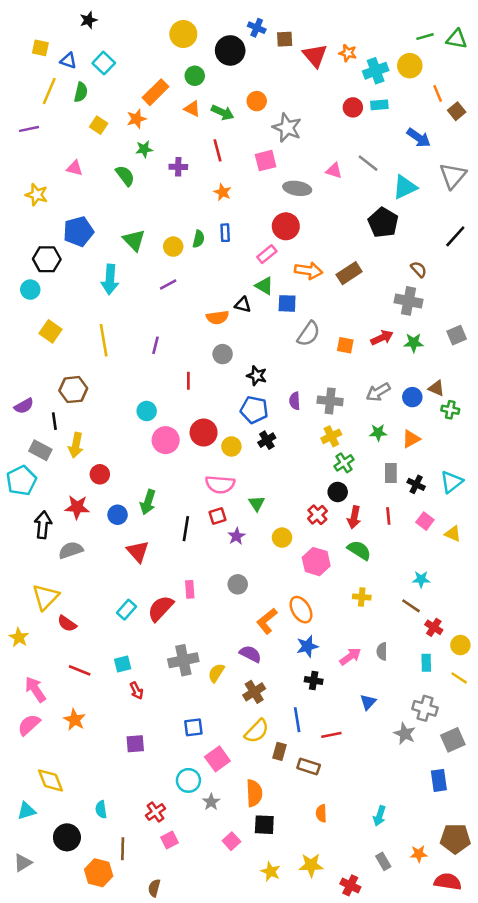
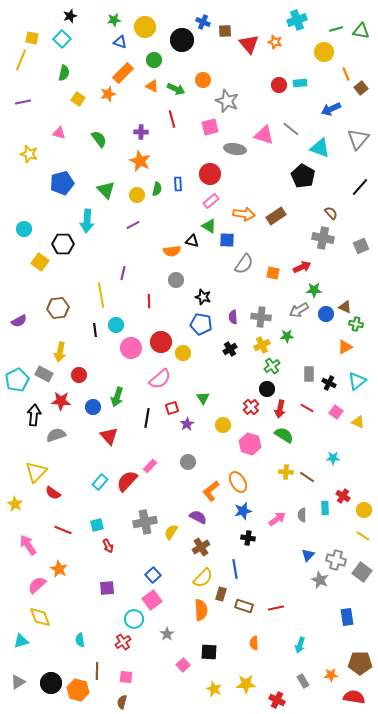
blue triangle: (68, 61) -> (120, 42), moved
cyan square: (104, 63) -> (62, 39), moved
cyan cross: (376, 71) -> (297, 20), moved
yellow line: (49, 91) -> (21, 60), moved
blue arrow: (419, 138) -> (331, 109), turned 120
green star: (144, 149) -> (114, 20), moved
pink triangle: (334, 171) -> (264, 135), size x1.5
cyan triangle: (405, 187) -> (320, 148), turned 45
orange star: (223, 192) -> (140, 161), moved, size x1.5
red circle: (286, 226) -> (210, 174), moved
black hexagon: (47, 259) -> (63, 244), moved
gray square: (457, 335) -> (361, 246), moved
yellow line: (104, 340) -> (101, 295), moved
green star: (414, 343) -> (314, 290), moved
black line: (54, 421) -> (95, 330), moved
green star: (378, 433) -> (287, 336), moved
orange triangle: (411, 439) -> (345, 347), moved
black cross: (267, 440) -> (230, 349), moved
gray rectangle: (40, 450) -> (44, 374), moved
pink semicircle: (220, 484) -> (160, 379), moved, turned -45
red line: (388, 516) -> (307, 408), turned -56
pink rectangle: (190, 589) -> (150, 466), turned 48
brown line: (411, 606) -> (307, 477), moved
cyan rectangle: (426, 663) -> (325, 508), moved
blue triangle: (368, 702) -> (308, 555), moved
pink semicircle: (29, 725) -> (37, 585), moved
blue square: (193, 727) -> (153, 575), turned -35
red line: (331, 735) -> (276, 608), moved
gray square: (453, 740) -> (362, 572), moved, turned -30
pink square: (217, 759) -> (152, 600), moved
cyan circle: (188, 780) -> (134, 619), moved
orange semicircle: (254, 793) -> (201, 610), moved
black circle: (67, 837) -> (51, 683), moved
pink square: (169, 840) -> (126, 677), moved, turned 32

